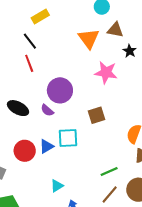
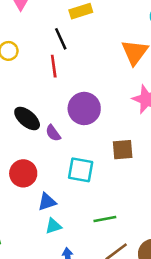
purple semicircle: (47, 110) -> (53, 133), moved
blue triangle: (46, 146) -> (47, 202), moved
green line: (109, 171) -> (105, 219), moved

